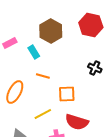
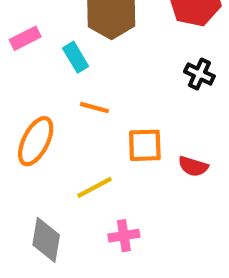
black cross: (95, 68) -> (199, 74), moved
red semicircle: (77, 122) -> (193, 166), moved, size x0.6

